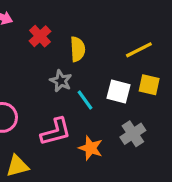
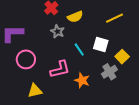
yellow semicircle: (78, 49) -> (75, 17), turned 70
gray star: (61, 81) -> (57, 31), moved
yellow square: (149, 85) -> (122, 57), moved, turned 32

